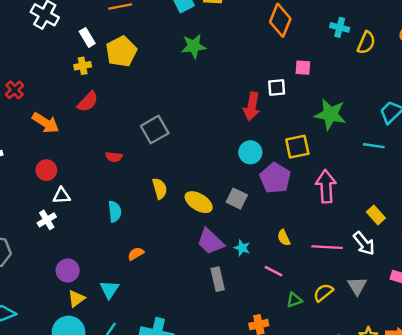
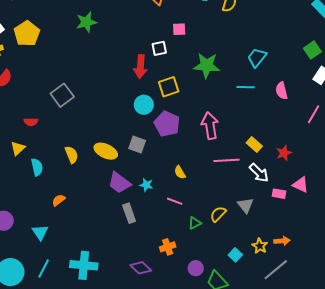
yellow square: (297, 147) -> (169, 87), moved
yellow semicircle: (160, 189) -> (72, 155), moved
white arrow: (364, 243) -> (259, 173), moved
pink line: (327, 247) -> (226, 160), moved
yellow triangle: (76, 299) -> (18, 148), moved

